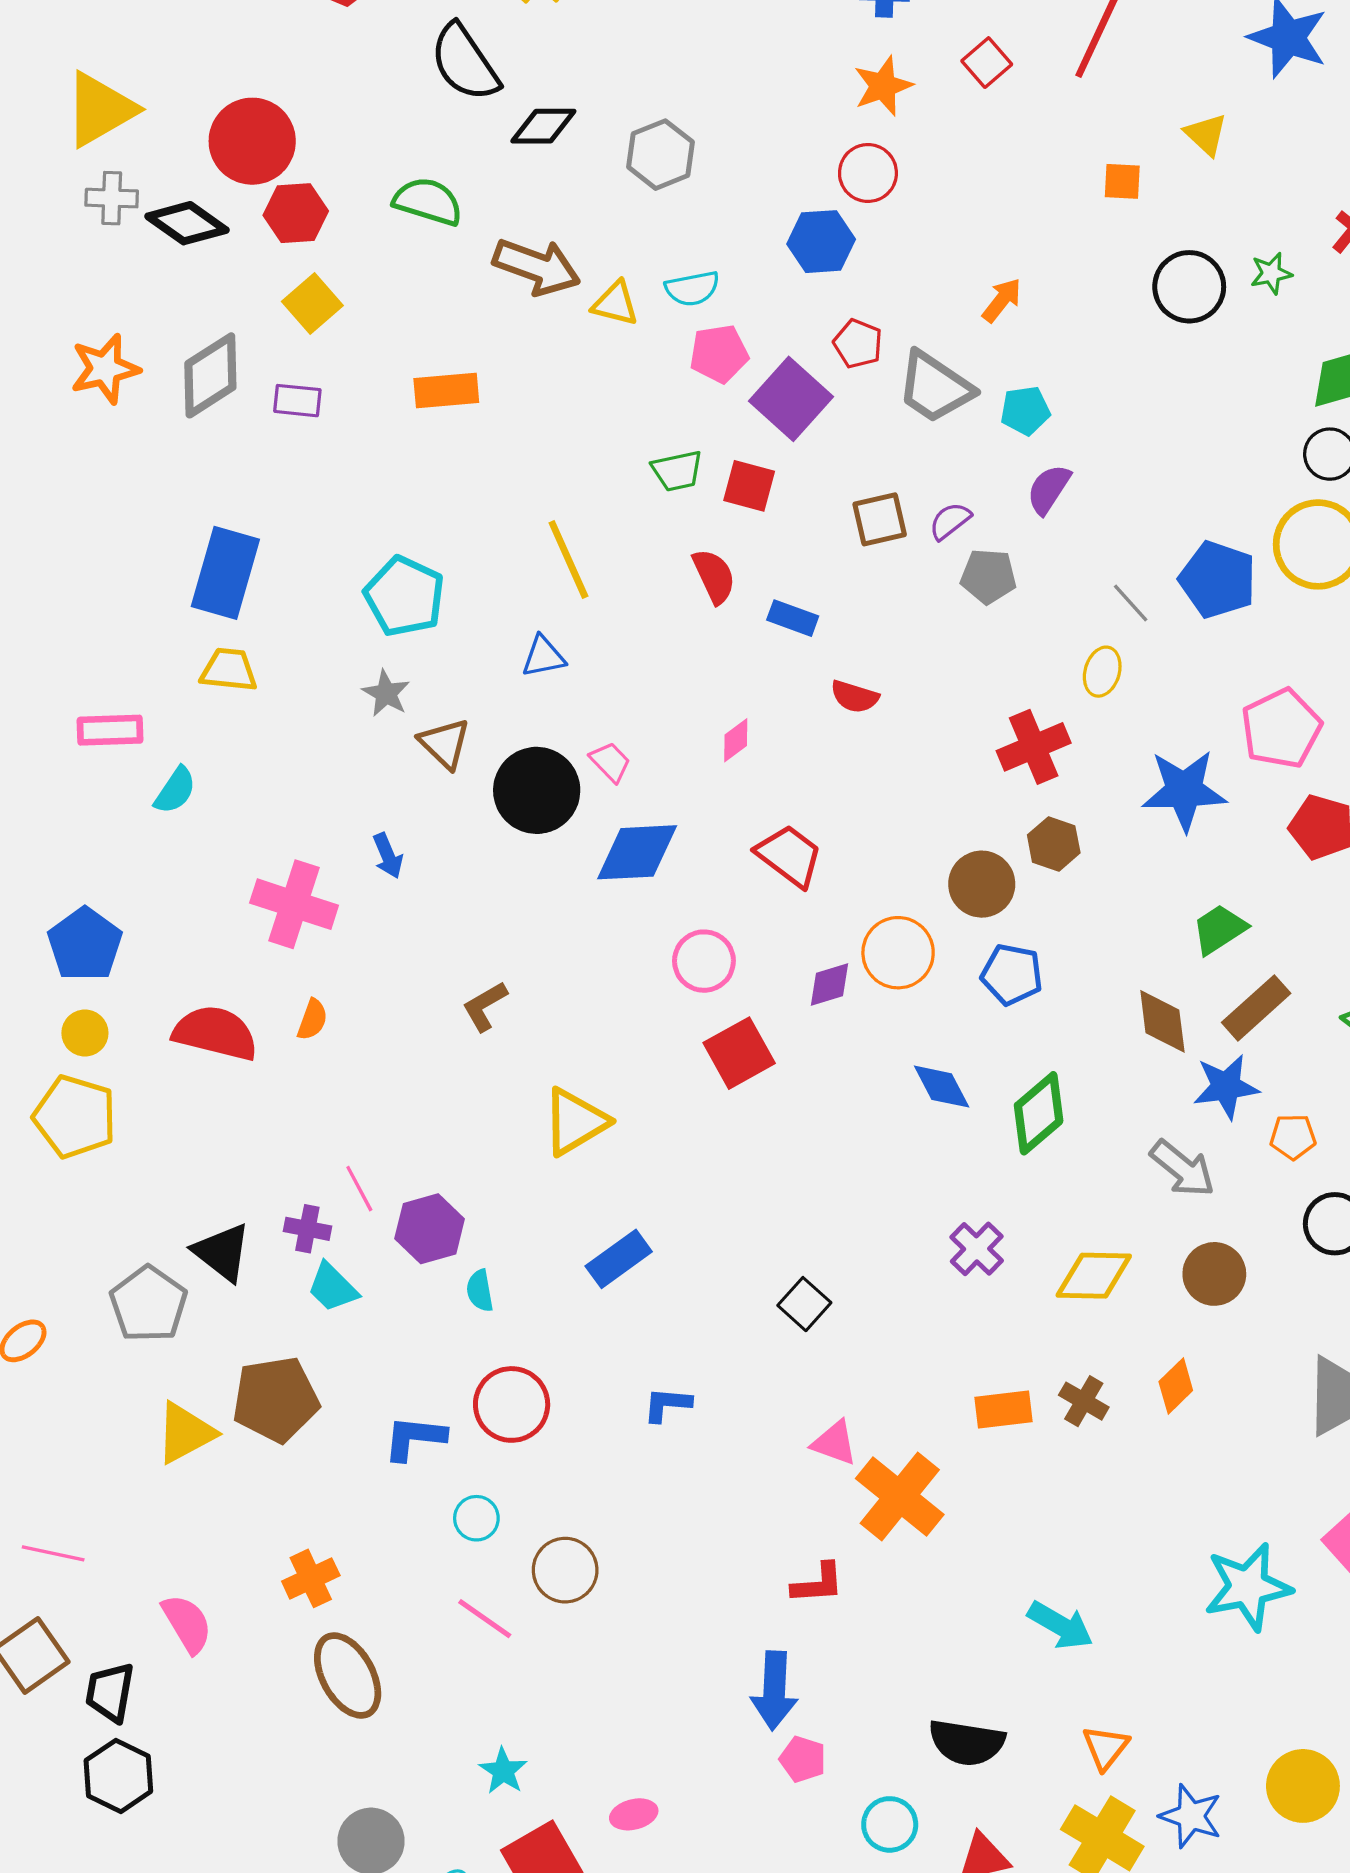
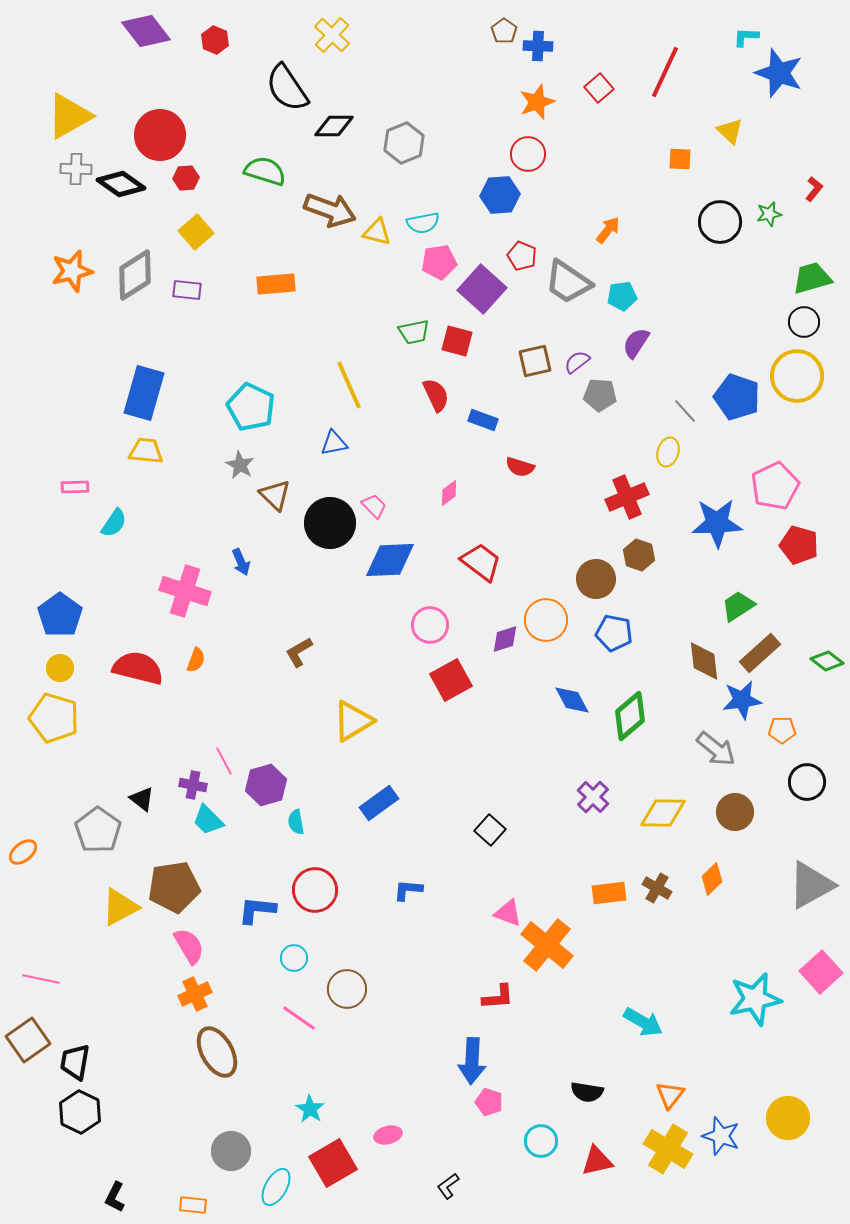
red hexagon: (296, 213) -> (186, 178), size x0.7
pink rectangle: (110, 730) -> (75, 487), size x0.7
black triangle: (222, 1252) -> (142, 799), size x0.7
pink semicircle: (187, 1624) -> (189, 946), moved
black semicircle: (967, 1742) -> (587, 1092), size x0.7

